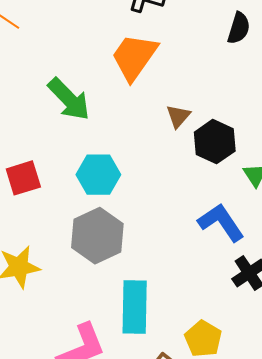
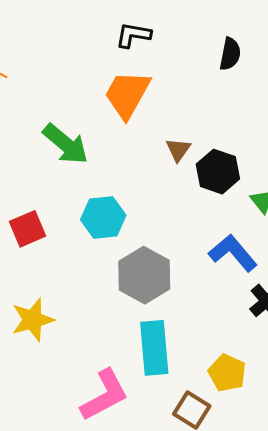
gray hexagon: (97, 236) -> (144, 275), moved

